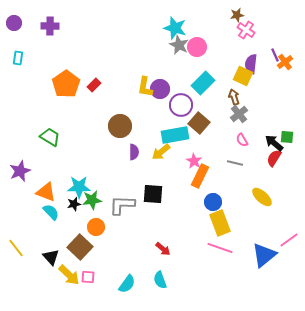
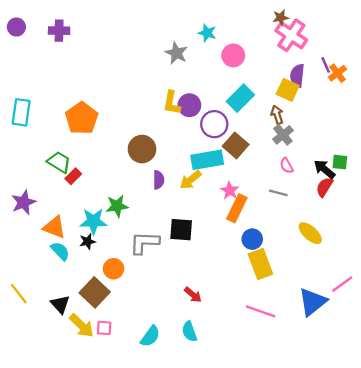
cyan star: (175, 28) -> (207, 33), size x0.7
pink cross: (246, 30) -> (291, 35), size x1.5
gray star: (179, 45) -> (176, 53), moved
cyan rectangle: (18, 58) -> (21, 112), moved, size x1.6
orange pentagon: (66, 84) -> (82, 118), moved
red rectangle: (94, 85) -> (73, 176), moved
green star: (92, 200) -> (117, 206), moved
pink line: (220, 248) -> (260, 311), moved

